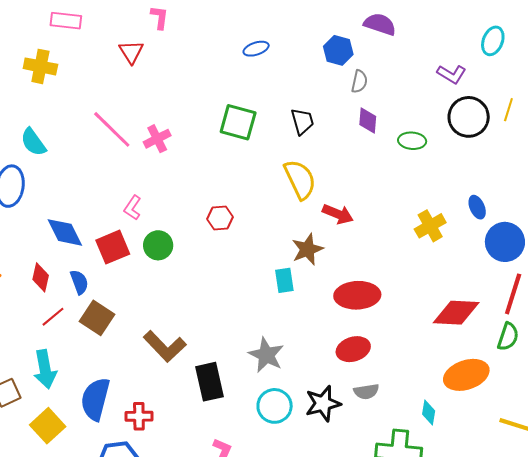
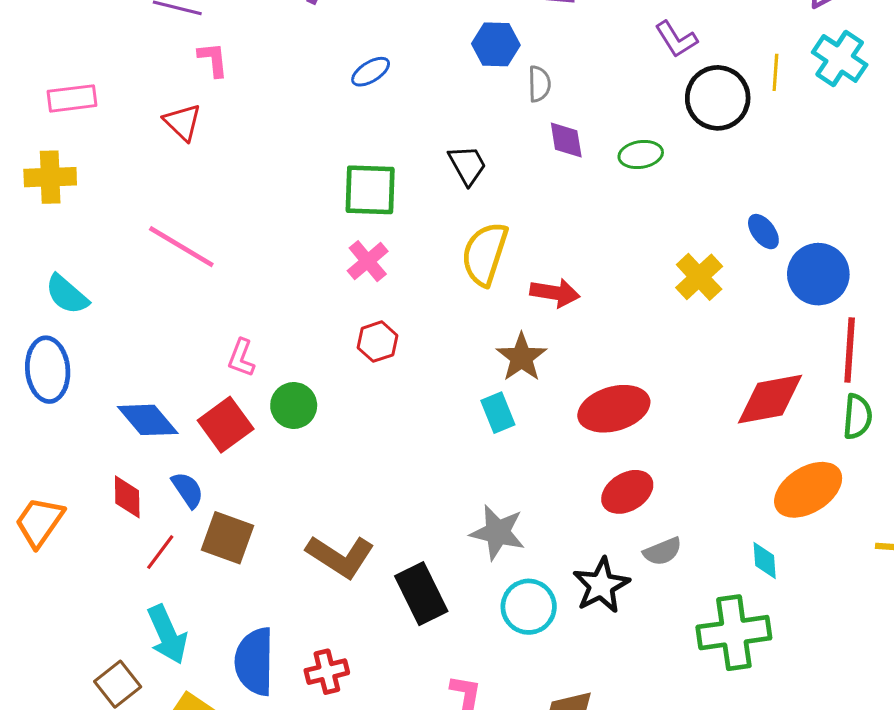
purple L-shape: (452, 74) -> (676, 39), turned 40
pink cross: (157, 139) -> (368, 261), moved
yellow semicircle: (300, 179) -> (485, 254), turned -123

